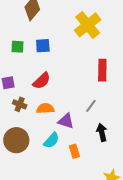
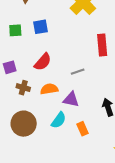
gray line: (91, 106) -> (78, 72), moved, turned 40

